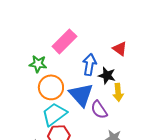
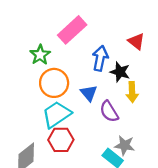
green star: (38, 64) -> (40, 55), turned 30
blue triangle: (81, 95) -> (89, 93), size x0.6

